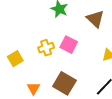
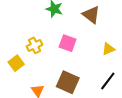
yellow cross: (46, 48) -> (35, 45), moved

